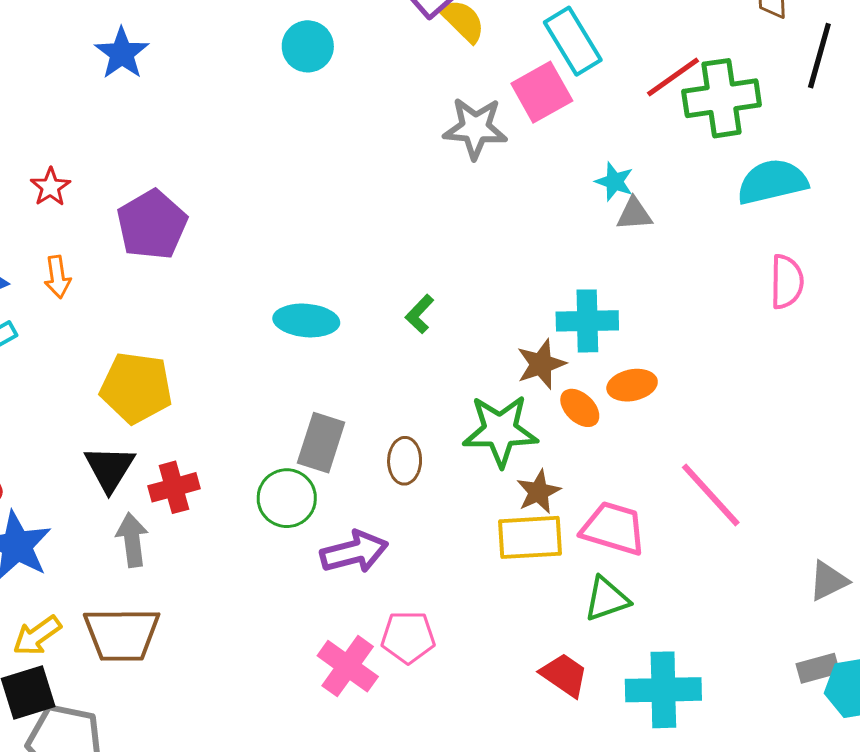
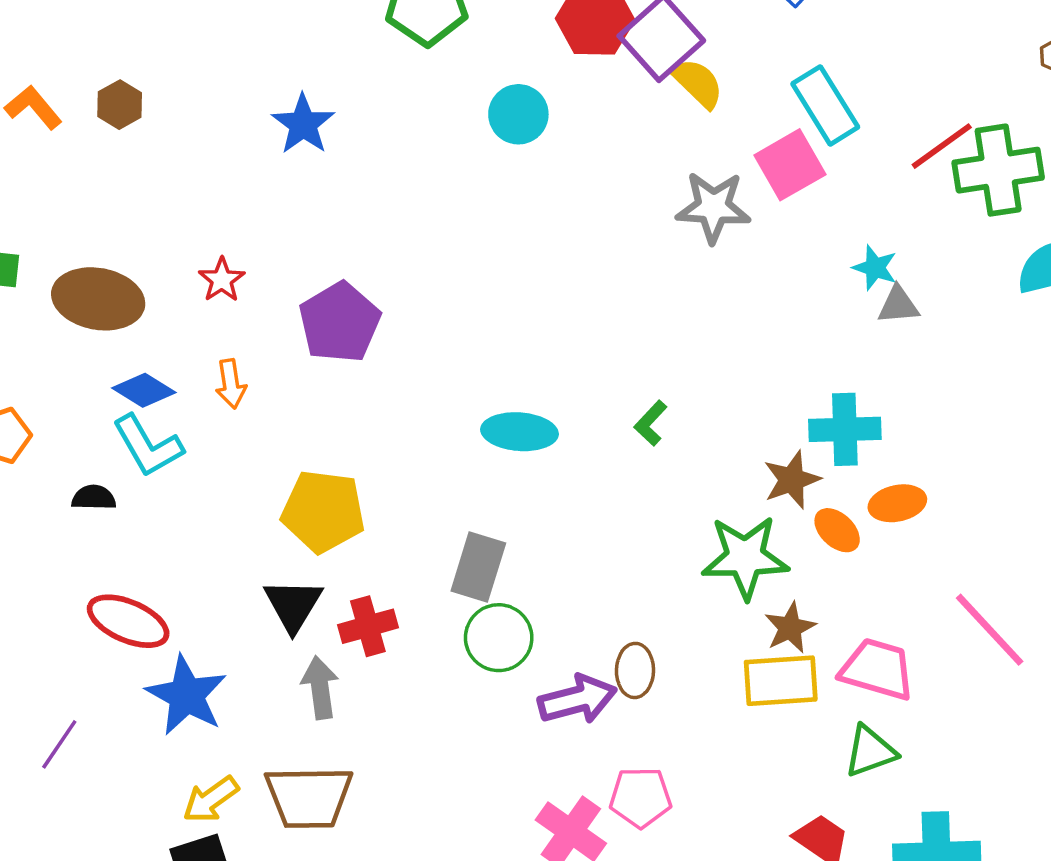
gray rectangle: (321, 443) -> (478, 567), moved
brown ellipse: (405, 461) -> (635, 670), moved

